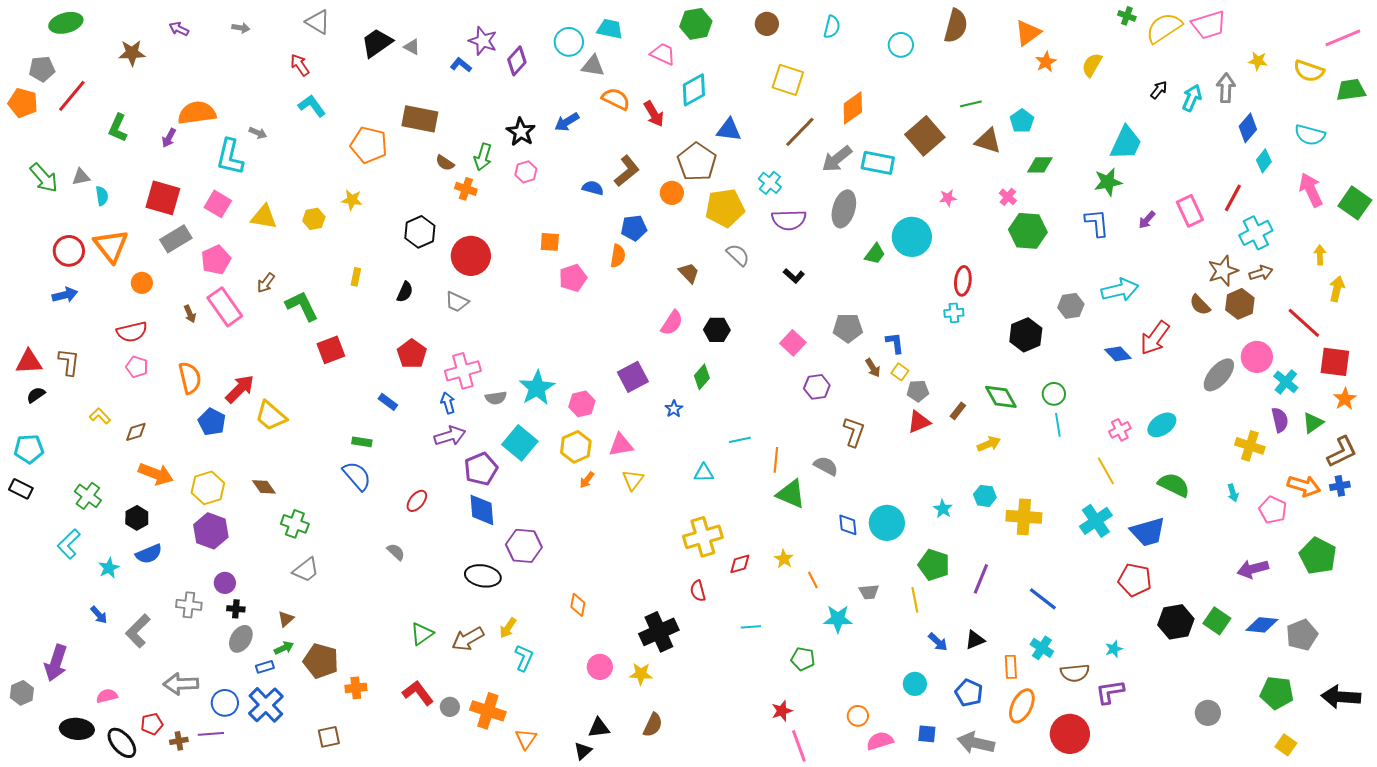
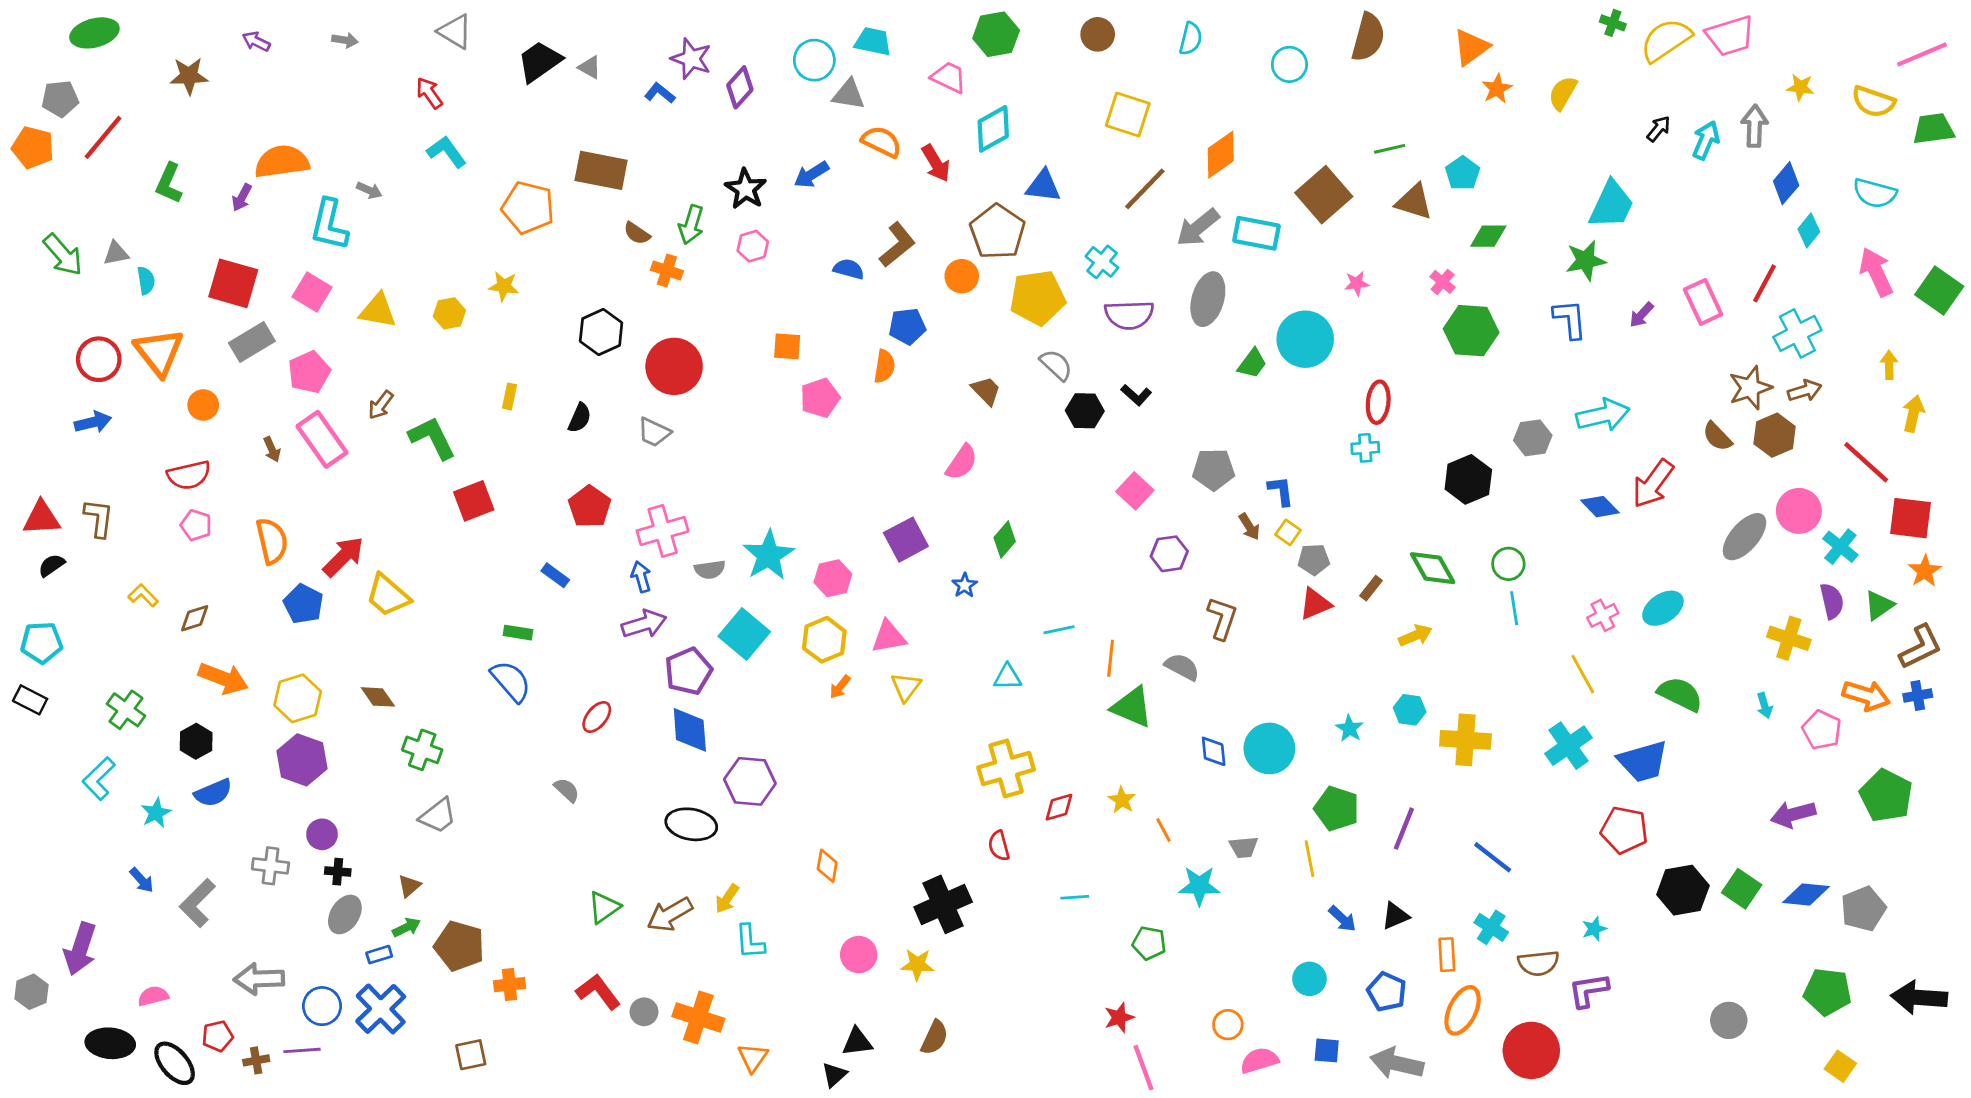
black hexagon: (717, 330) -> (1085, 411), moved
cyan L-shape: (524, 658) -> (750, 942), turned 152

